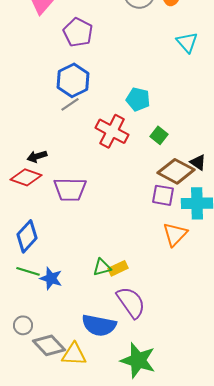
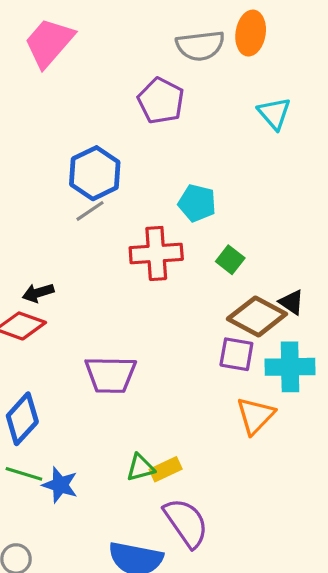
purple pentagon: (78, 32) -> (161, 101), moved
red cross: (112, 131) -> (156, 253), turned -32
purple trapezoid: (70, 189) -> (111, 375), moved

